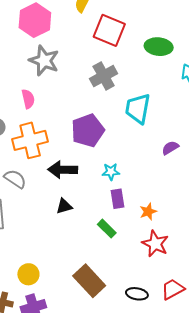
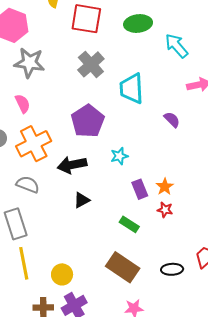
purple semicircle: (170, 148) -> (172, 120), turned 90
purple rectangle: (118, 199) -> (140, 189), moved
green rectangle: (107, 229) -> (129, 224), moved
red star: (155, 244) -> (165, 210), moved, size x0.6

